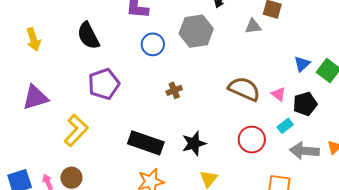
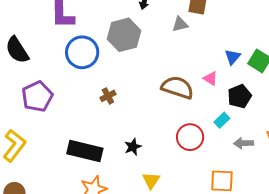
blue circle: (153, 44) -> (82, 52), size x1.4
pink triangle: (279, 94) -> (210, 78), moved
black star: (194, 143) -> (133, 147), size x0.7
gray arrow: (304, 151) -> (244, 143), size x0.7

